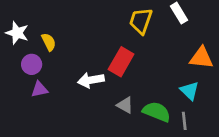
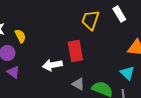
red rectangle: (121, 62) -> (75, 51), turned -40
purple triangle: (39, 89) -> (13, 72), turned 48

